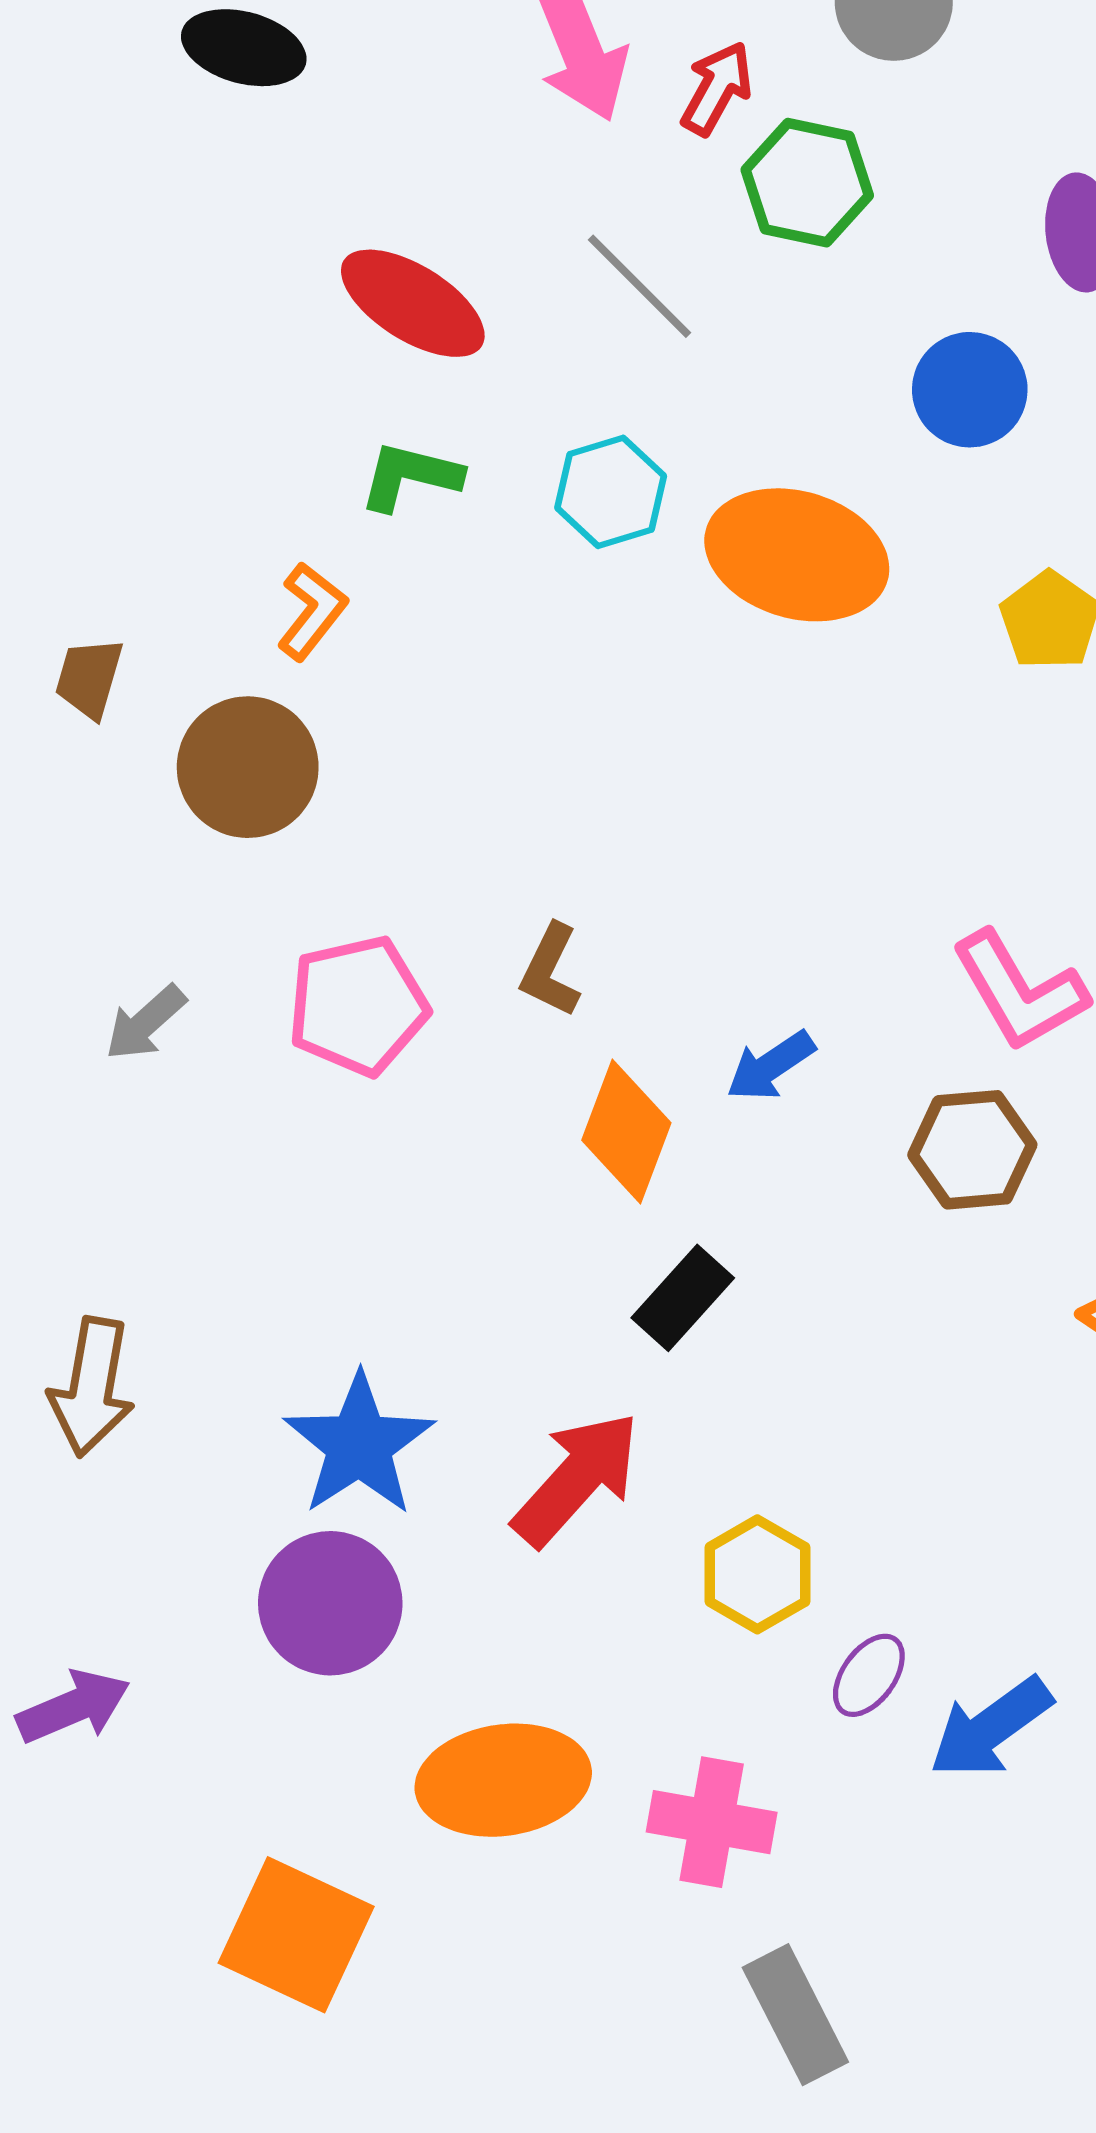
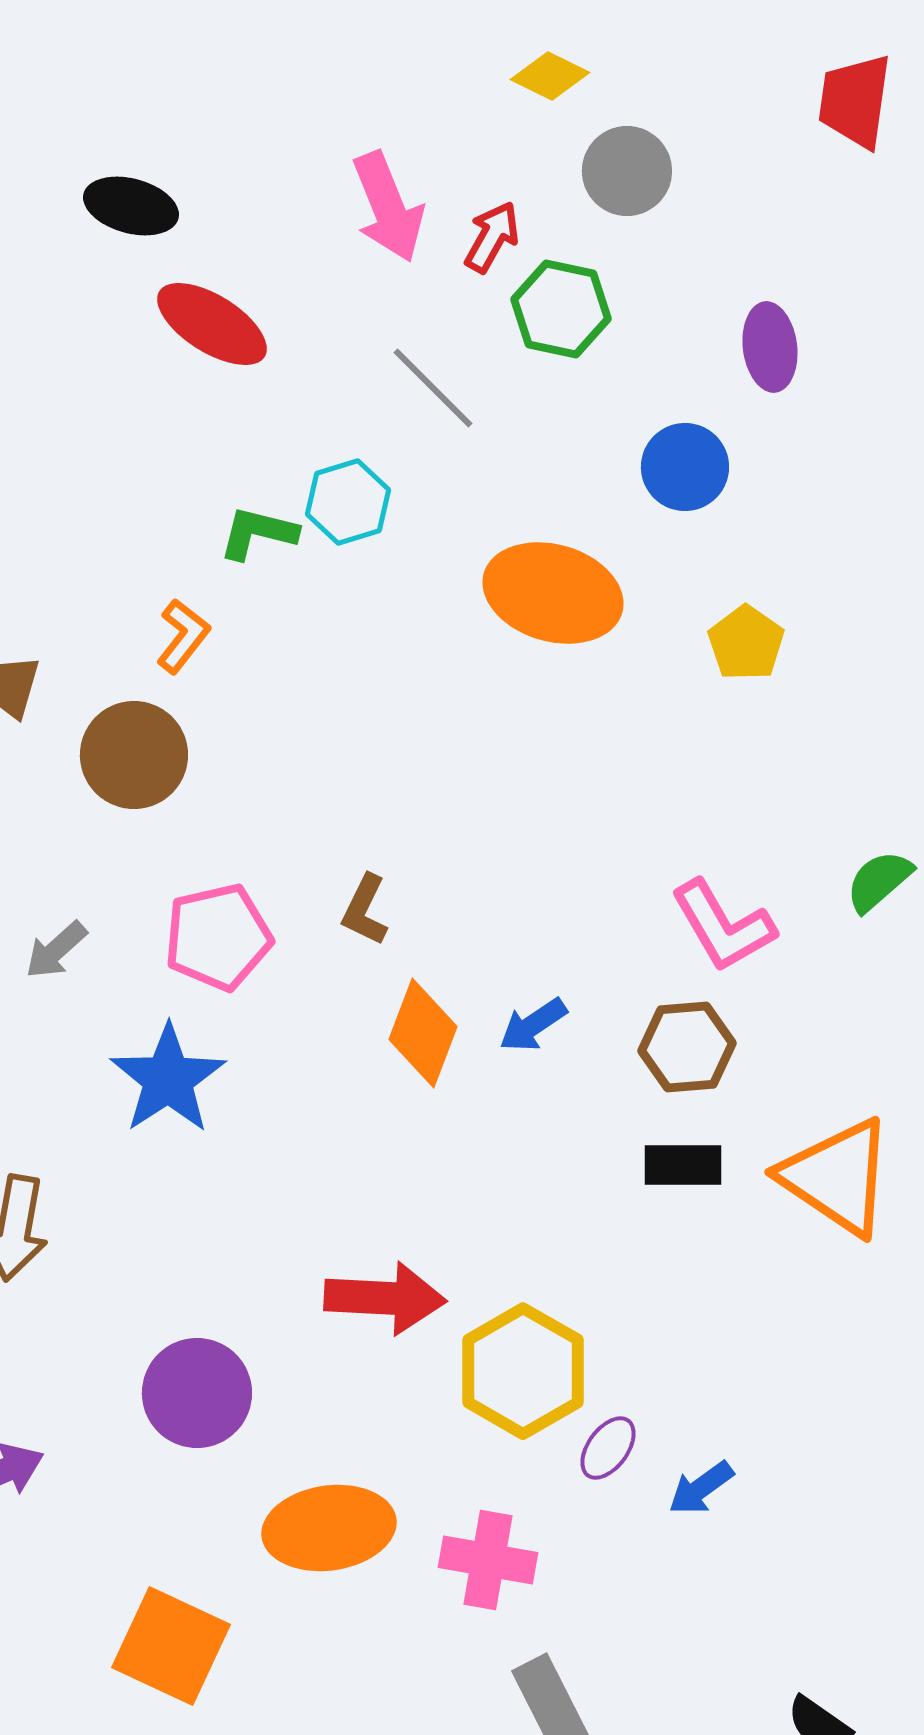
red ellipse: (413, 303) -> (212, 324), moved
cyan hexagon: (611, 492) -> (348, 502), moved
blue arrow: (771, 1066) -> (533, 1025), moved
black rectangle: (683, 1298) -> (683, 1165), moved, turned 48
blue star: (359, 1445) -> (168, 1079), moved
red arrow: (577, 1479) -> (385, 1298), turned 51
yellow hexagon: (757, 1574) -> (523, 1371), size x1.5
blue arrow: (991, 1728) -> (701, 1488), size x0.7

